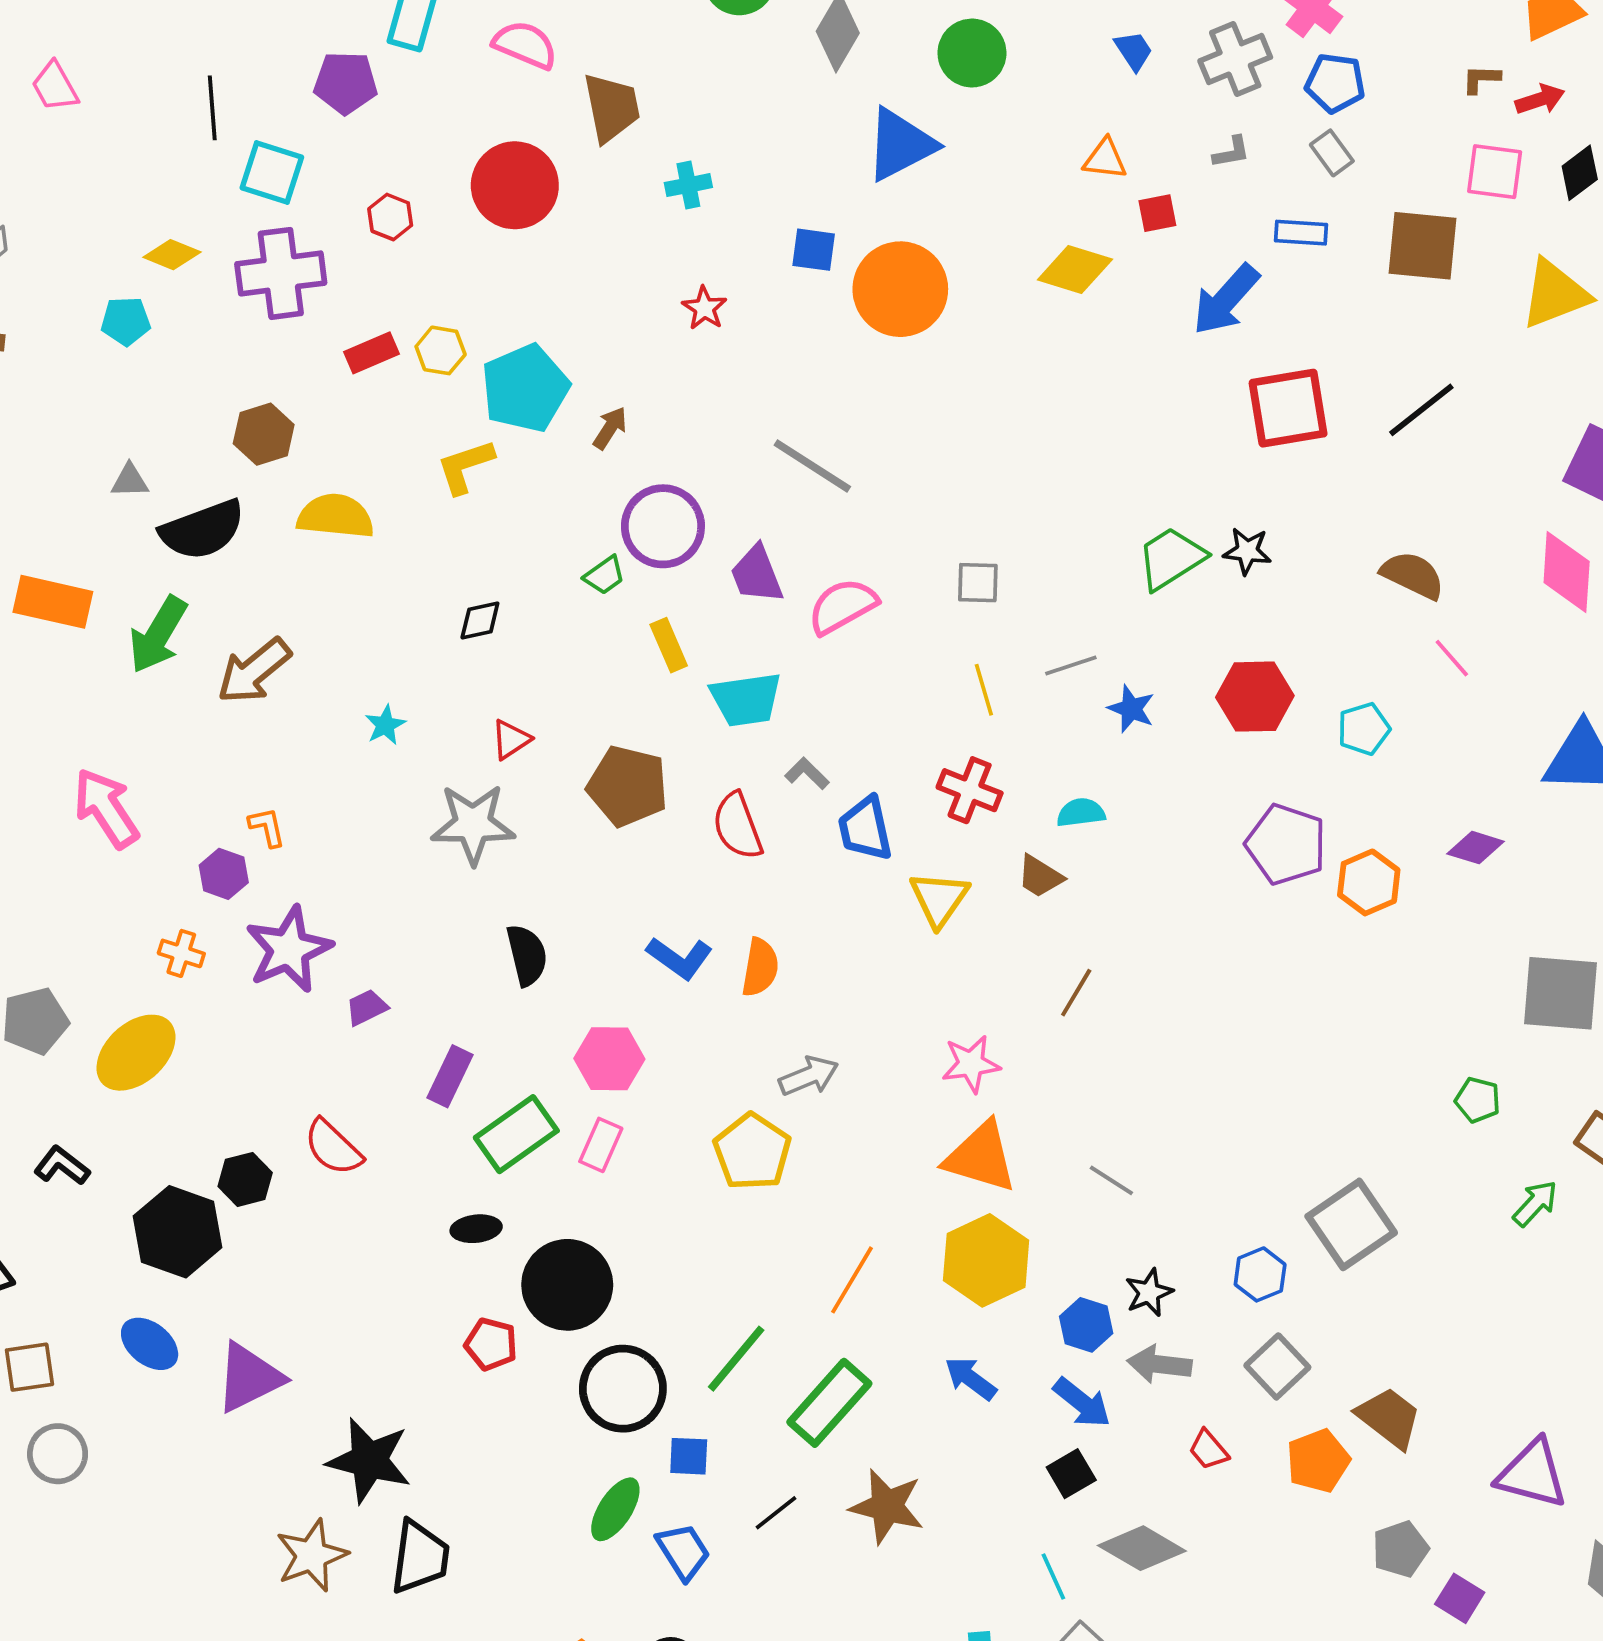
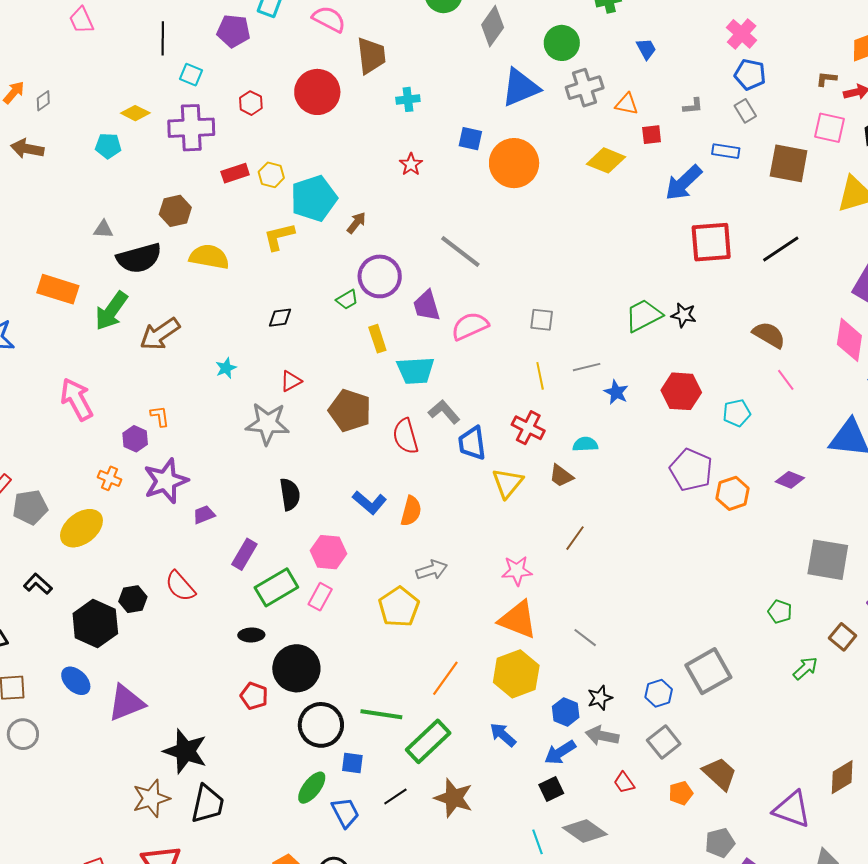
gray cross: (1235, 59) -> (585, 88), moved
cyan square: (272, 173) -> (191, 75), size x0.7
gray L-shape: (807, 773) -> (444, 412), size x1.4
green line: (736, 1359) -> (381, 714), turned 54
blue arrow: (1082, 1403) -> (560, 752), turned 104
orange pentagon: (1318, 1461) -> (681, 793), size x0.7

